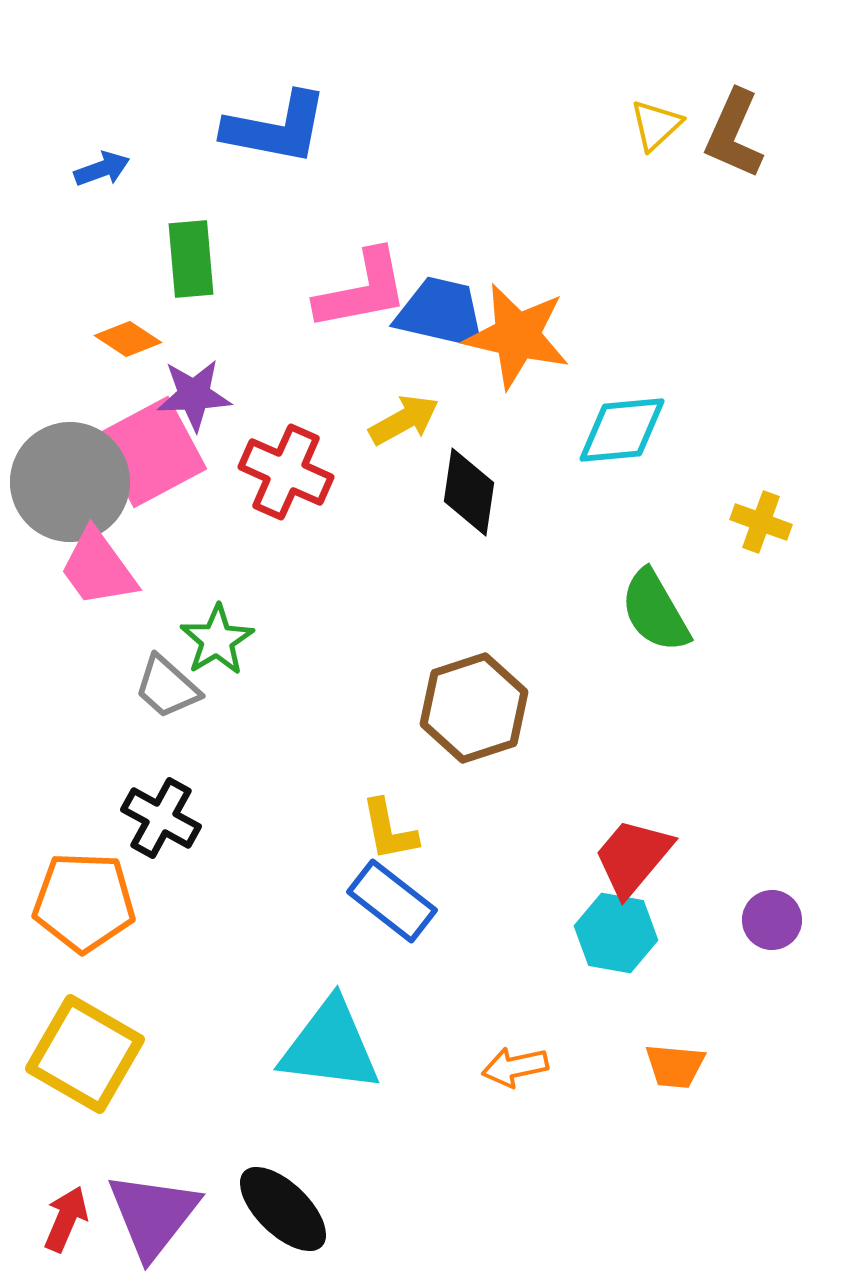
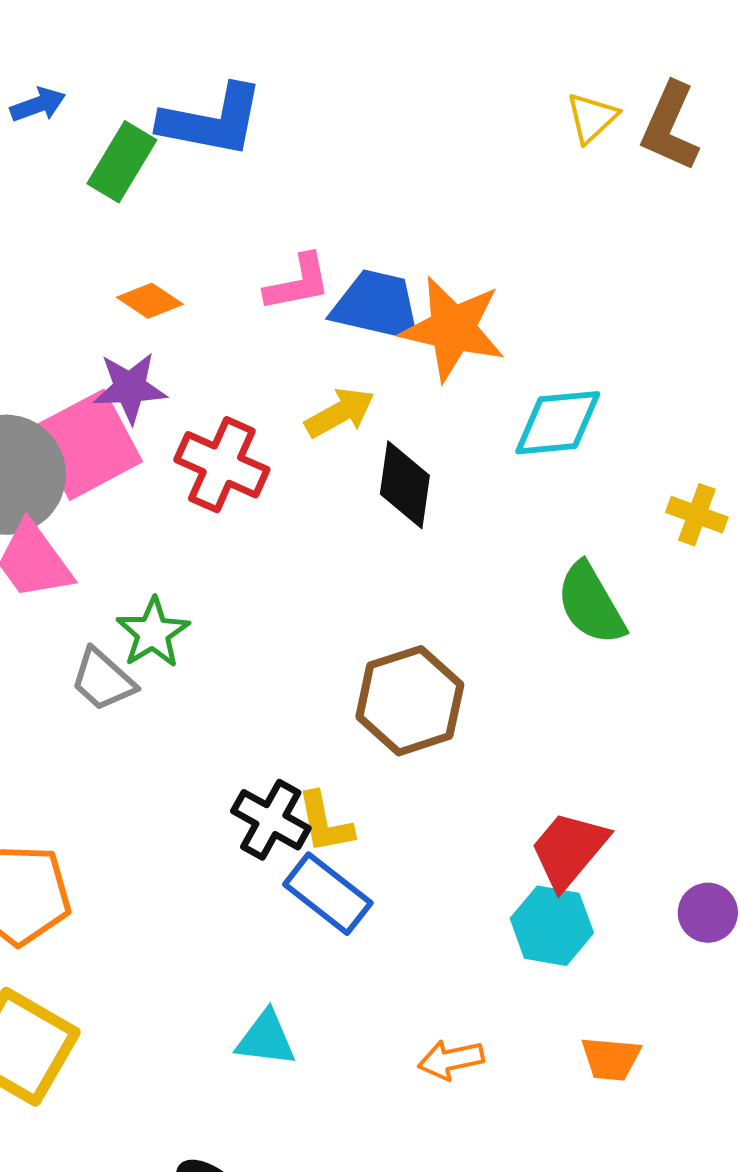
blue arrow: (102, 169) -> (38, 105), moved
green rectangle: (191, 259) -> (122, 162), moved, turned 36
pink L-shape: (362, 290) -> (298, 283), size x0.7
orange diamond: (128, 339) -> (150, 301), moved
black cross: (161, 818) -> (271, 820), moved
cyan triangle: (330, 1046) -> (266, 1039), size x0.6

